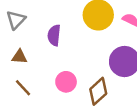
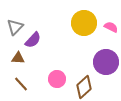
purple semicircle: (54, 35) -> (33, 40), moved, turned -144

